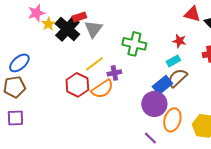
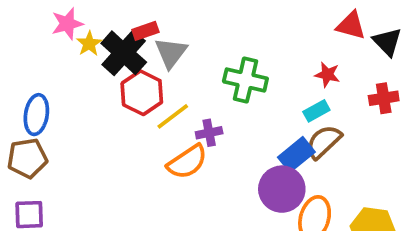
blue ellipse: (19, 63) -> (36, 115), turned -40
red hexagon: (77, 85) -> (142, 93), moved

